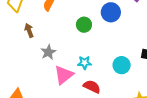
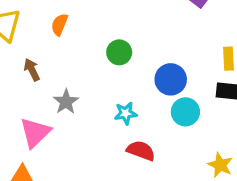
blue circle: (111, 12) -> (171, 79), moved
pink triangle: (64, 75) -> (35, 133), moved

